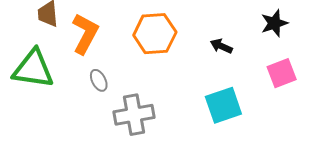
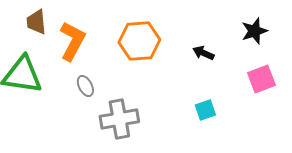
cyan square: (223, 105) -> (205, 110), size x0.6

